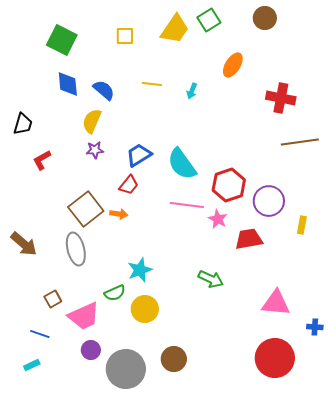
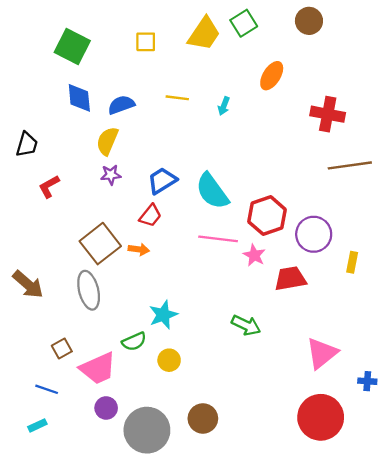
blue semicircle: (104, 90) -> (121, 105), turned -60
pink triangle: (276, 303) -> (322, 353), turned -44
yellow circle: (145, 309) -> (169, 360), size x0.7

